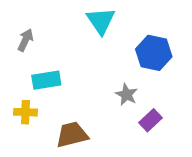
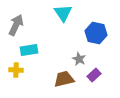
gray arrow: (25, 40) -> (16, 25), size x1.5
brown trapezoid: (72, 135) -> (64, 79), moved

